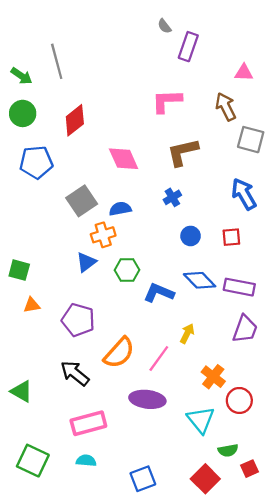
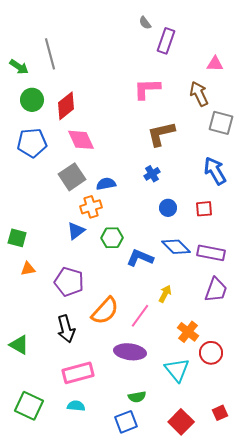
green circle: (23, 113) -> (32, 100), moved
pink diamond: (124, 159) -> (81, 140), moved
black arrow: (75, 373) -> (66, 329), turned -144
green semicircle: (228, 450) -> (137, 397), moved

